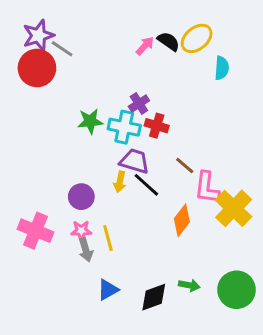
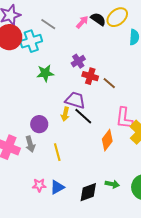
gray line: (62, 49) -> (48, 24), moved
cyan cross: (124, 127) -> (31, 41), moved, turned -30
brown line: (185, 166) -> (109, 83), moved
pink star: (81, 231) -> (39, 185), moved
gray arrow: (86, 250) -> (30, 144), moved

